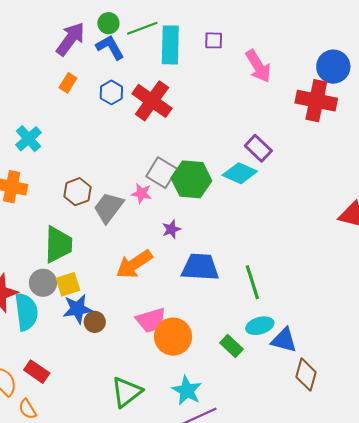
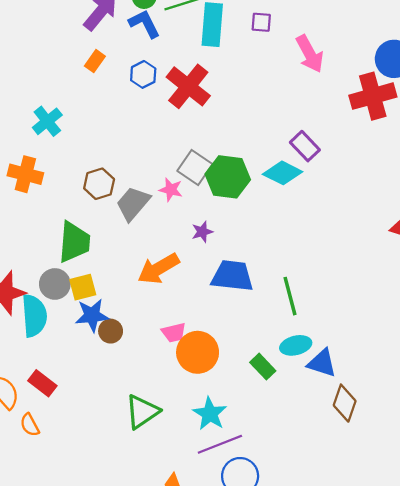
red cross: (316, 101) -> (373, 96), turned -30
pink trapezoid: (151, 320) -> (174, 333), size x0.7

